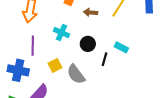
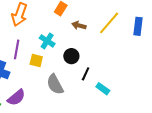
cyan rectangle: (121, 47) -> (103, 89), moved
yellow square: (55, 65) -> (36, 60), moved, turned 32

